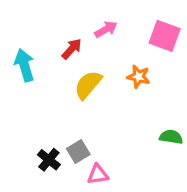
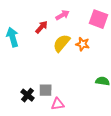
yellow semicircle: (88, 85) -> (62, 43), moved
gray square: (78, 152) -> (46, 90), turned 32

